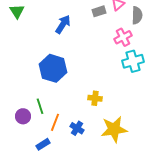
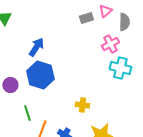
blue arrow: (63, 24) -> (36, 47), moved
cyan cross: (133, 61) -> (120, 68), turned 30
purple circle: (23, 116) -> (10, 85), moved

